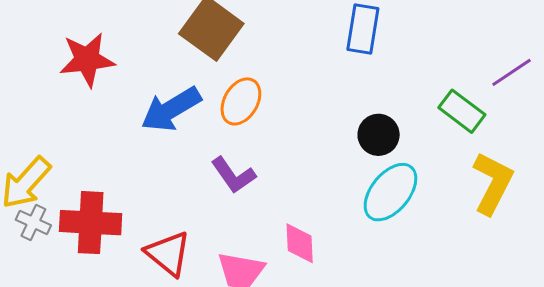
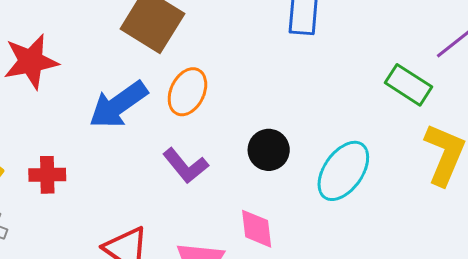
black circle: (379, 135) -> (269, 150), moved
red cross: (91, 223) -> (47, 175), moved, size x0.6

